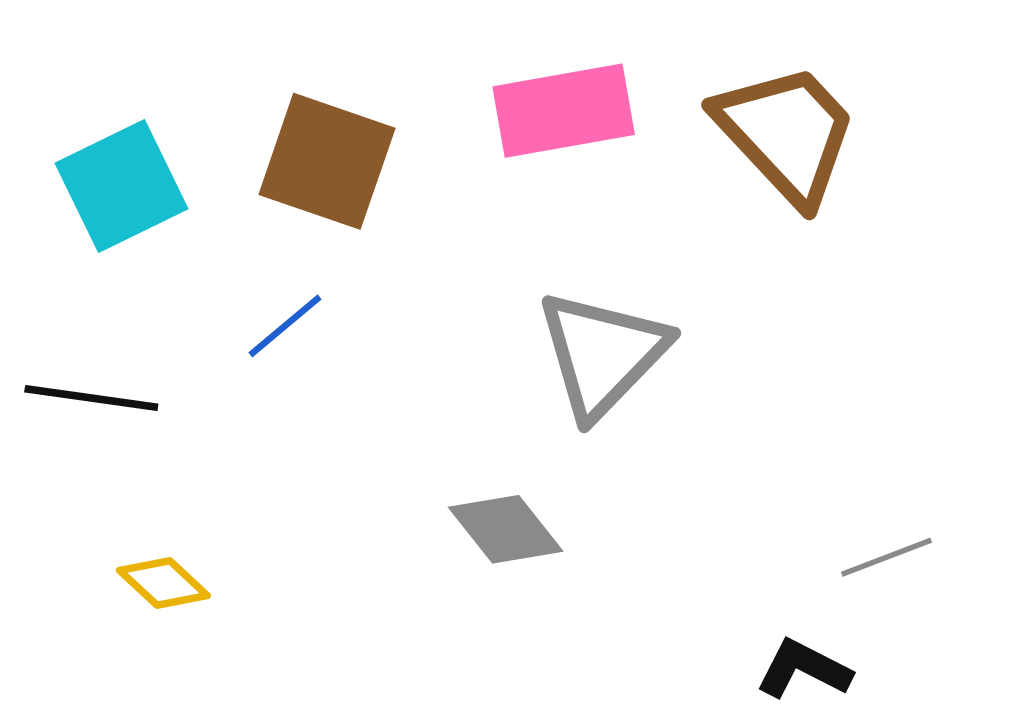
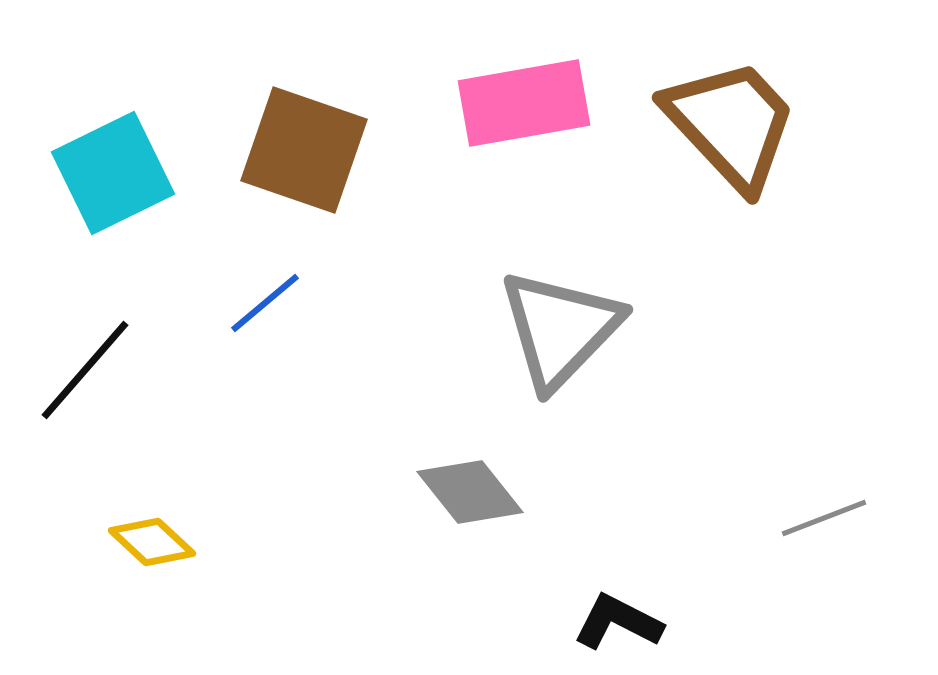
black line: (91, 398) -> (85, 370), turned -57
black L-shape: (804, 669) -> (618, 622), moved

